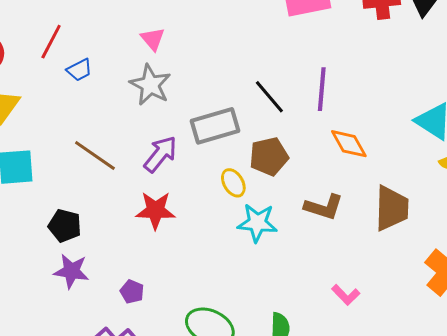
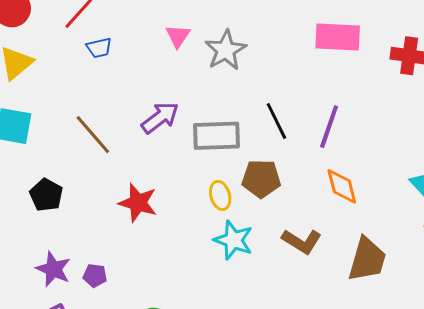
gray star: (150, 85) -> (226, 50), moved
purple arrow: (160, 154) -> (160, 118), moved
purple star: (71, 271) -> (53, 269), moved
purple pentagon: (132, 292) -> (95, 276), turned -30

